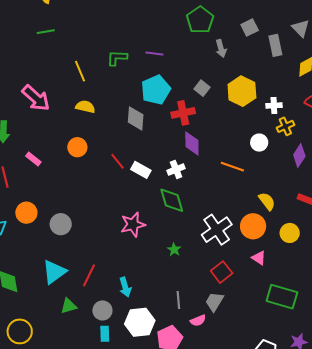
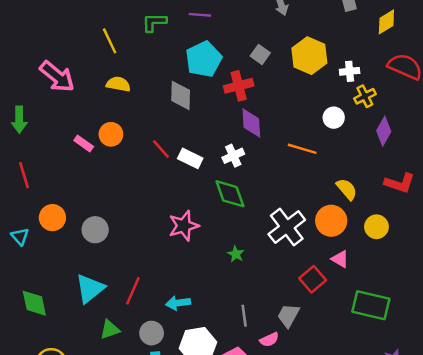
pink rectangle: (33, 159) -> (84, 143), moved
red square: (222, 272) -> (313, 279), moved
cyan arrow: (125, 287) -> (178, 303), turned 102

